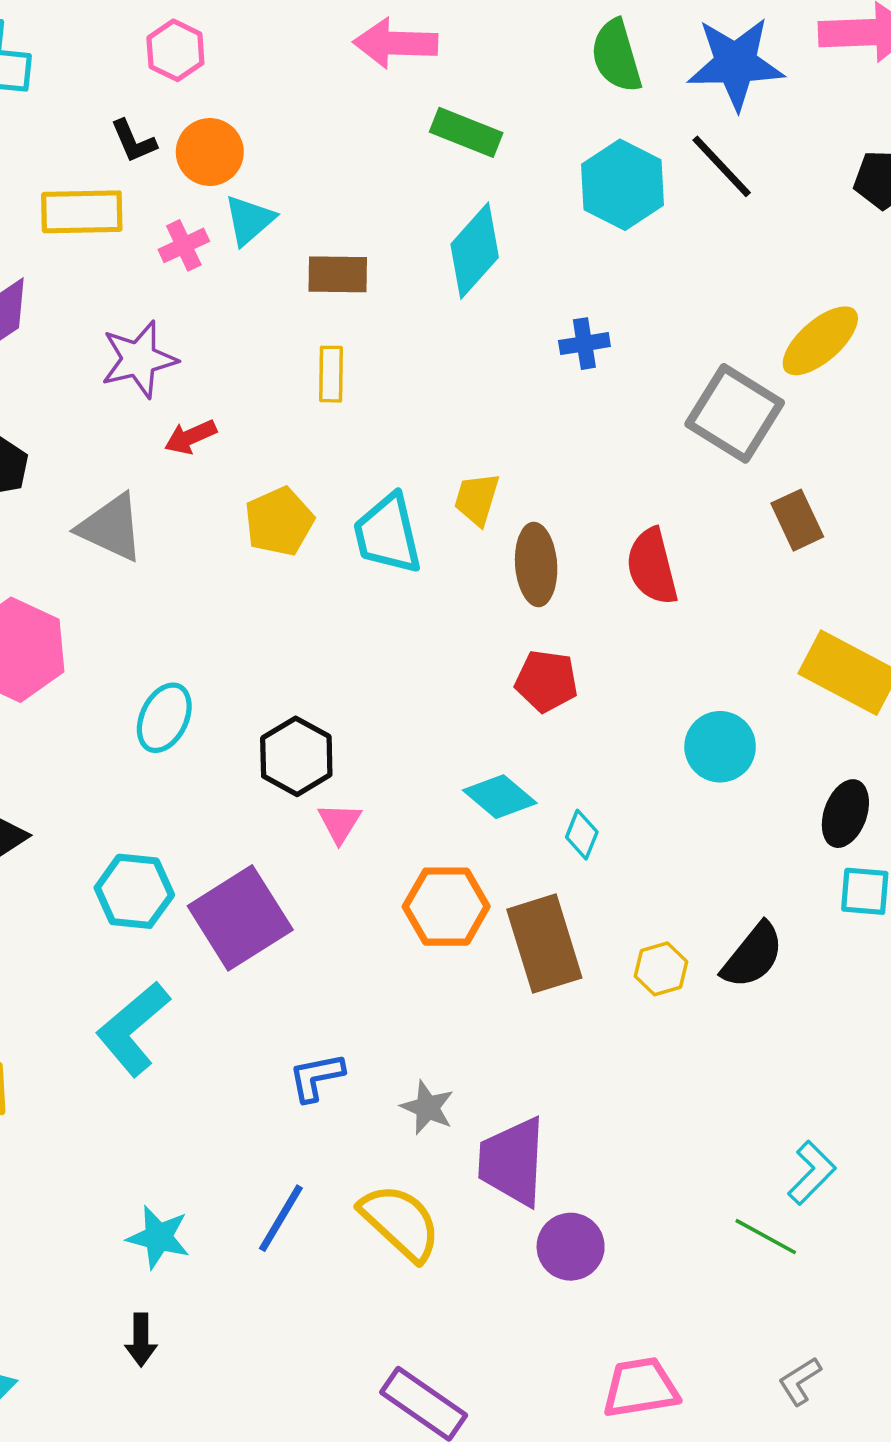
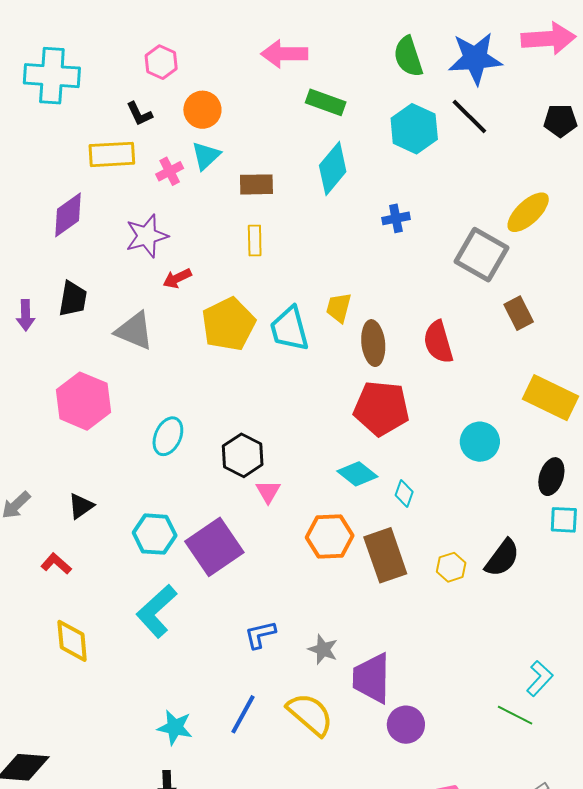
orange circle: (210, 152) -> (202, 110), moved
yellow pentagon: (279, 522) -> (228, 324), size x1.4
red pentagon: (546, 681) -> (381, 408), size x1.6

